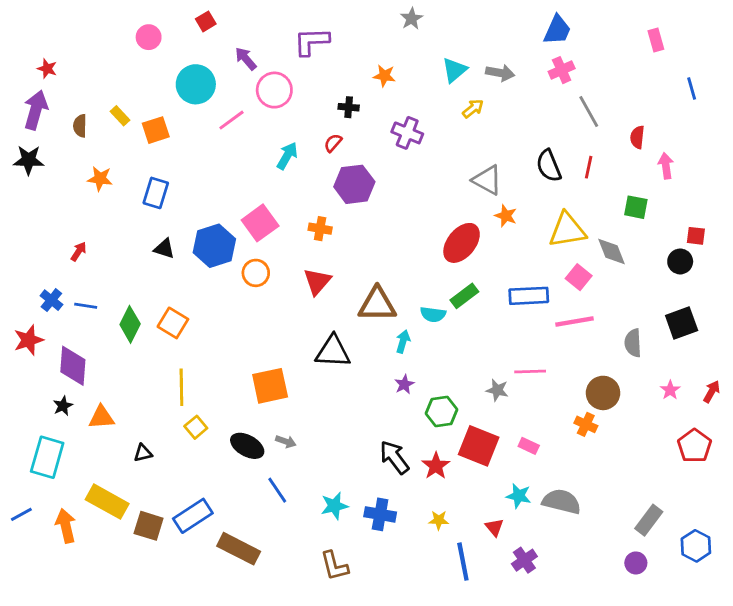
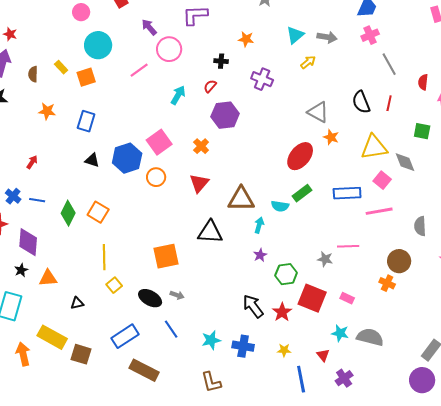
cyan circle: (196, 84) -> (98, 45), moved
orange cross: (320, 229) -> (201, 146), turned 35
blue rectangle: (193, 516) -> (125, 336), moved
purple circle: (636, 563) -> (422, 380), size x1.6

